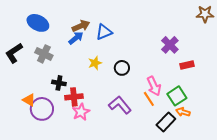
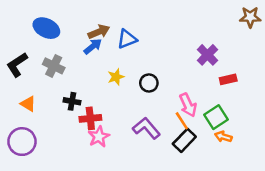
orange triangle: (29, 100) -> (28, 104), moved
purple circle: (42, 109) -> (22, 142), moved
black rectangle: (166, 122) -> (184, 140), moved

